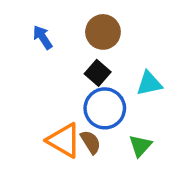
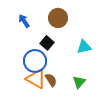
black square: (98, 73) -> (47, 43), moved
blue circle: (105, 108) -> (35, 61), moved

